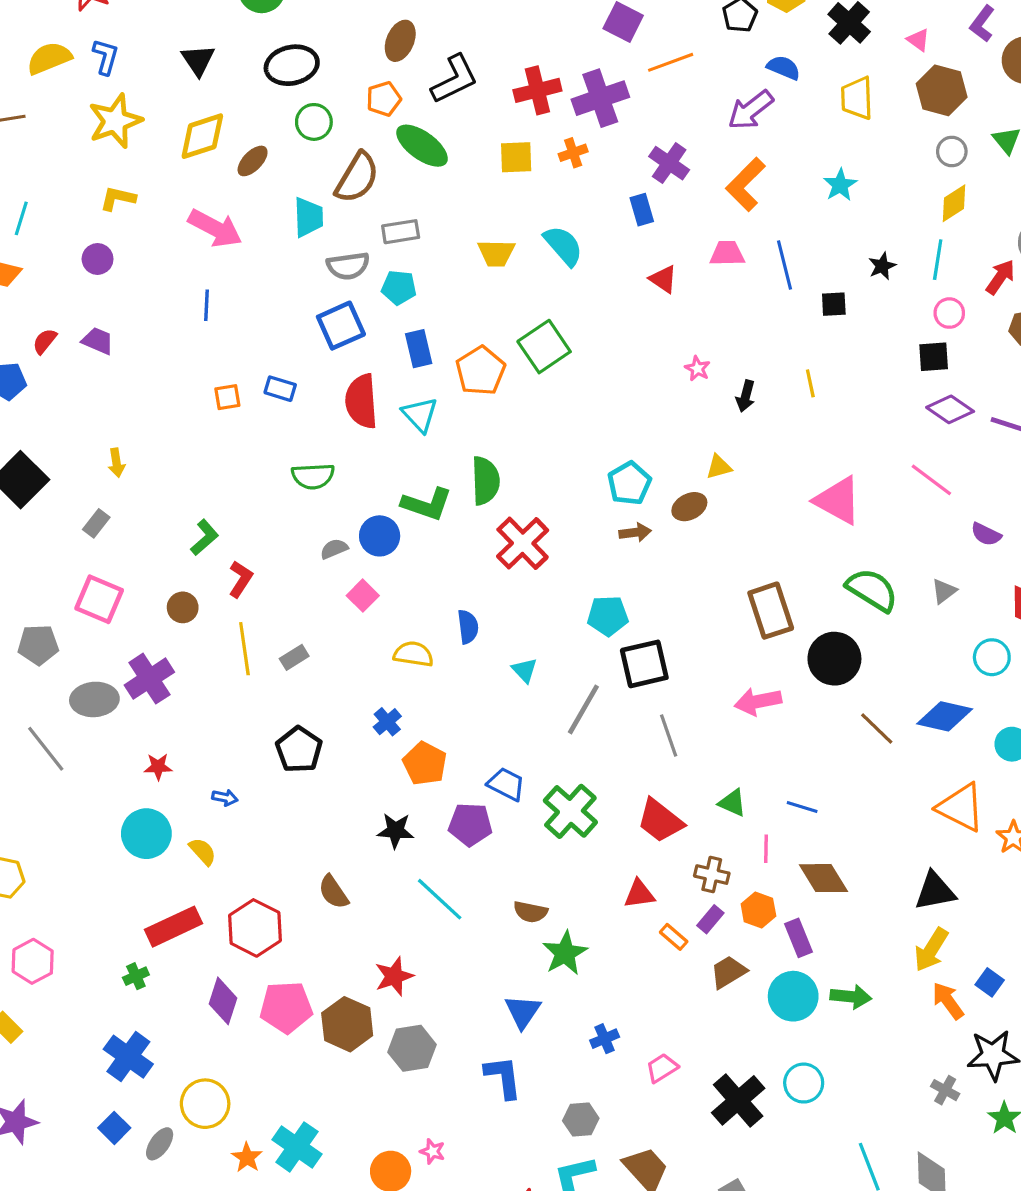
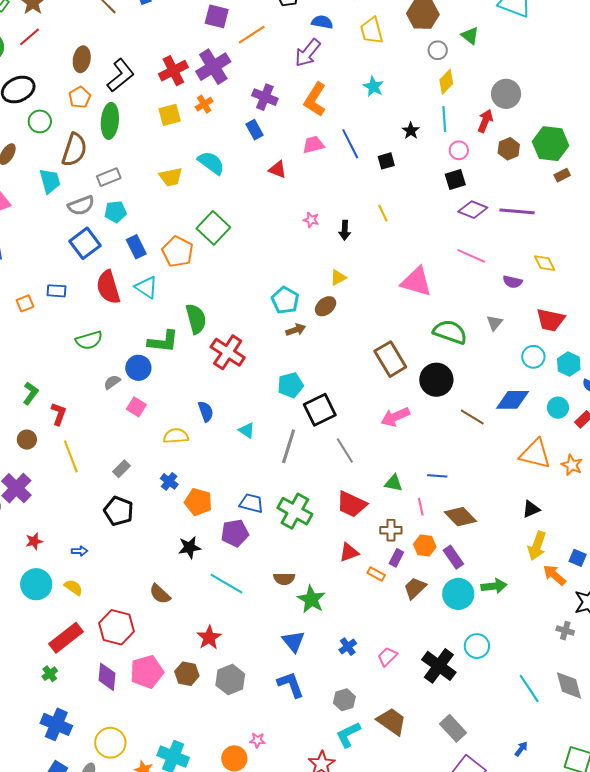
green ellipse: (422, 146) -> (110, 121), turned 72
gray rectangle: (294, 657) -> (121, 469), moved
black triangle: (935, 891) -> (531, 509), size x0.7
brown hexagon: (347, 1024) -> (187, 674), size x0.7

